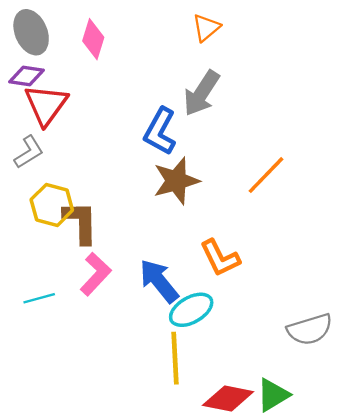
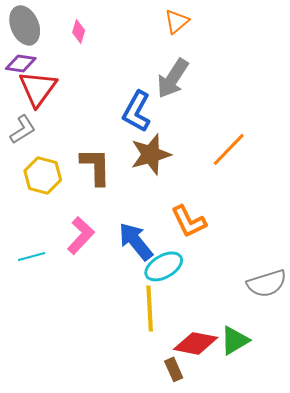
pink diamond: (93, 39) -> (79, 31), size x0.7
brown L-shape: (81, 222) -> (96, 166), moved

